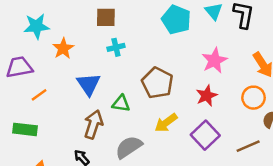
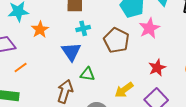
pink star: (214, 60) -> (149, 28), moved
brown pentagon: (157, 83) -> (116, 40), moved
blue triangle: (89, 84) -> (71, 52), moved

